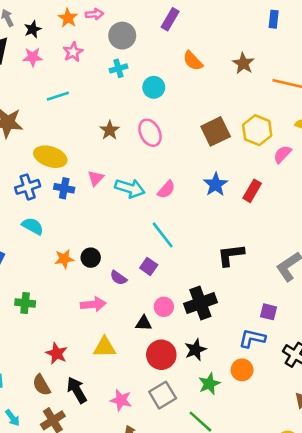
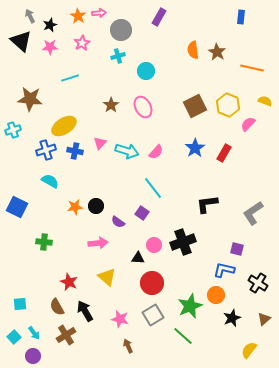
orange semicircle: (193, 61) -> (193, 50), moved, turned 36
yellow ellipse: (50, 157) -> (64, 126), turned -50
yellow triangle: (105, 347) -> (107, 277), turned 42
black star: (195, 350) -> (232, 318), moved
green star: (209, 384) -> (190, 306), size x1.4

